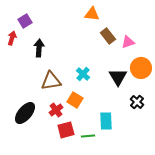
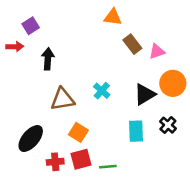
red arrow: (12, 38) -> (15, 47), turned 72
black triangle: (118, 77) -> (145, 94), turned 30
orange square: (75, 100) -> (78, 132), moved
red cross: (56, 110) -> (55, 162), moved, turned 32
cyan rectangle: (106, 121) -> (136, 131), moved

